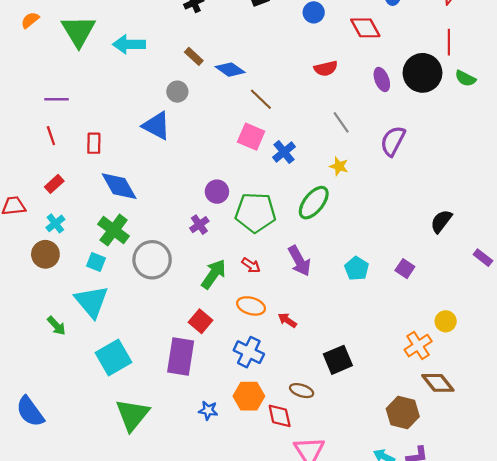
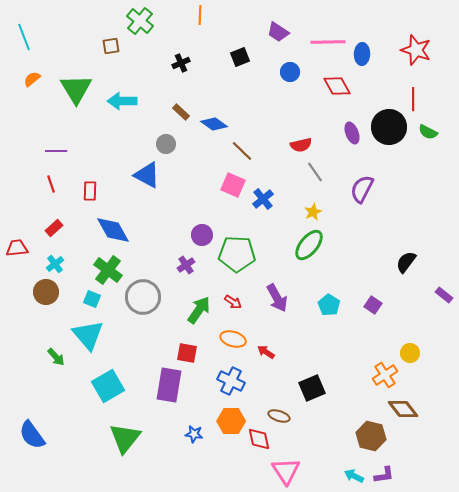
red semicircle: (326, 68) -> (301, 145), moved
yellow star: (339, 166) -> (313, 212), turned 30
green ellipse: (314, 203) -> (309, 245), moved
red square: (200, 321) -> (187, 353), turned -30

